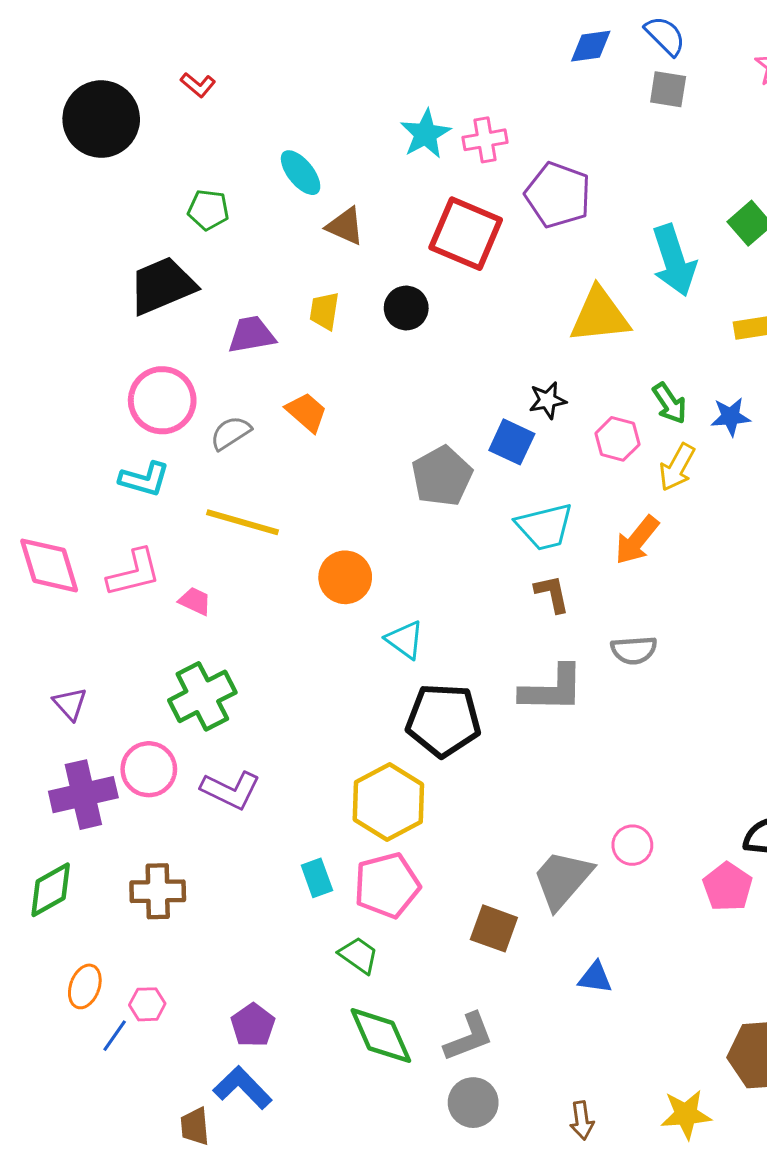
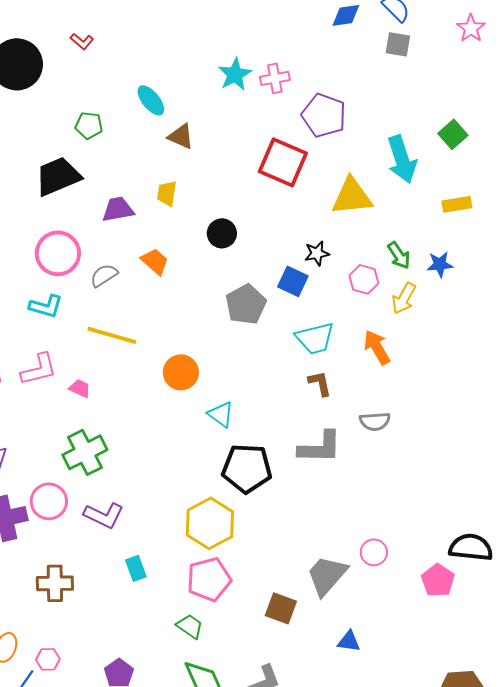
red square: (466, 234) -> (283, 162), moved
black circle: (406, 308) -> (222, 233), moved
orange arrow: (637, 540) -> (377, 347), turned 111
cyan rectangle: (317, 878) -> (136, 568), moved

